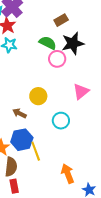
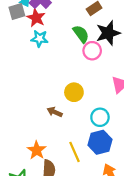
green semicircle: (48, 43) -> (81, 34), turned 30
blue hexagon: (22, 140) -> (100, 142), moved

